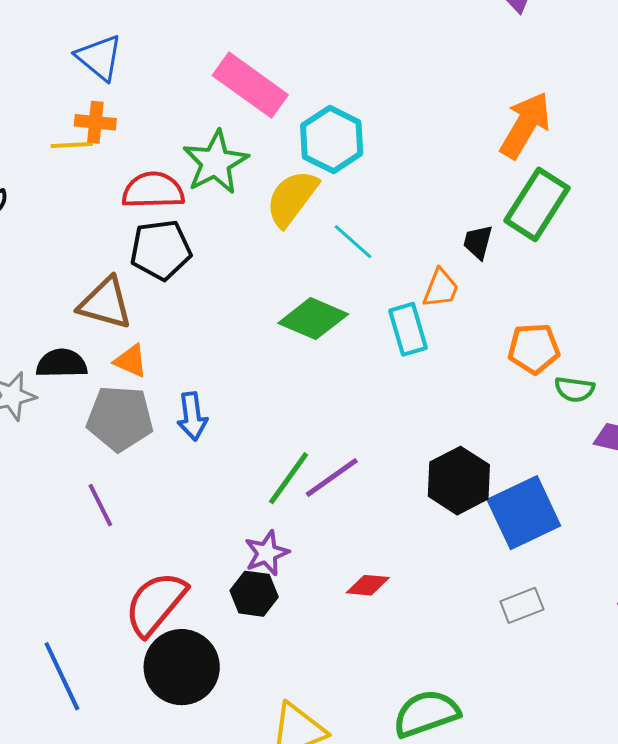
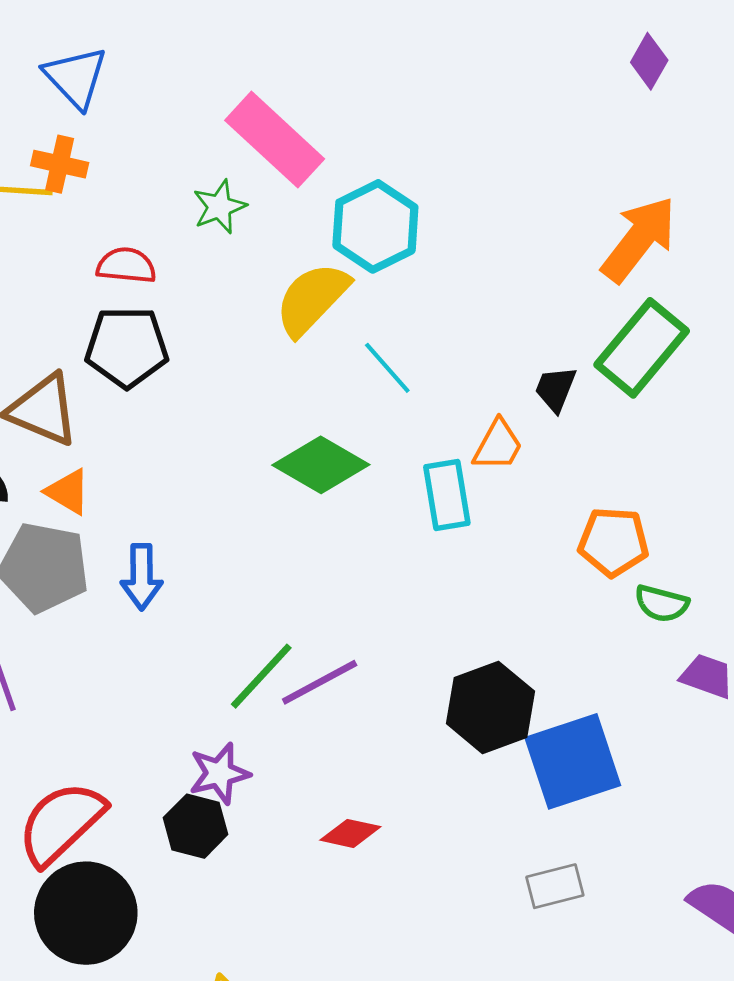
green star: (215, 162) -> (219, 207), moved, size x0.6
red semicircle: (153, 190) -> (126, 265), size x0.7

